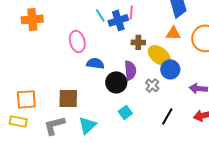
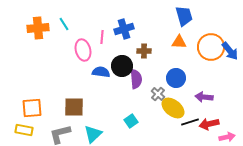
pink line: (131, 12) -> (102, 37), moved
cyan line: (100, 15) -> (64, 24), moved
yellow ellipse: (159, 55) -> (173, 108), moved
black circle: (116, 82) -> (122, 66), moved
black line: (167, 116) -> (190, 122), moved, turned 42

